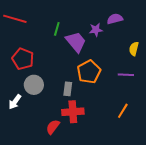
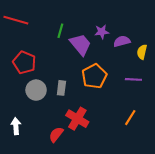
purple semicircle: (115, 19) -> (122, 41), moved
gray rectangle: (68, 89) -> (61, 88), moved
white arrow: (15, 102) -> (16, 126), moved, turned 140
red cross: (73, 112) -> (77, 119), turned 35

